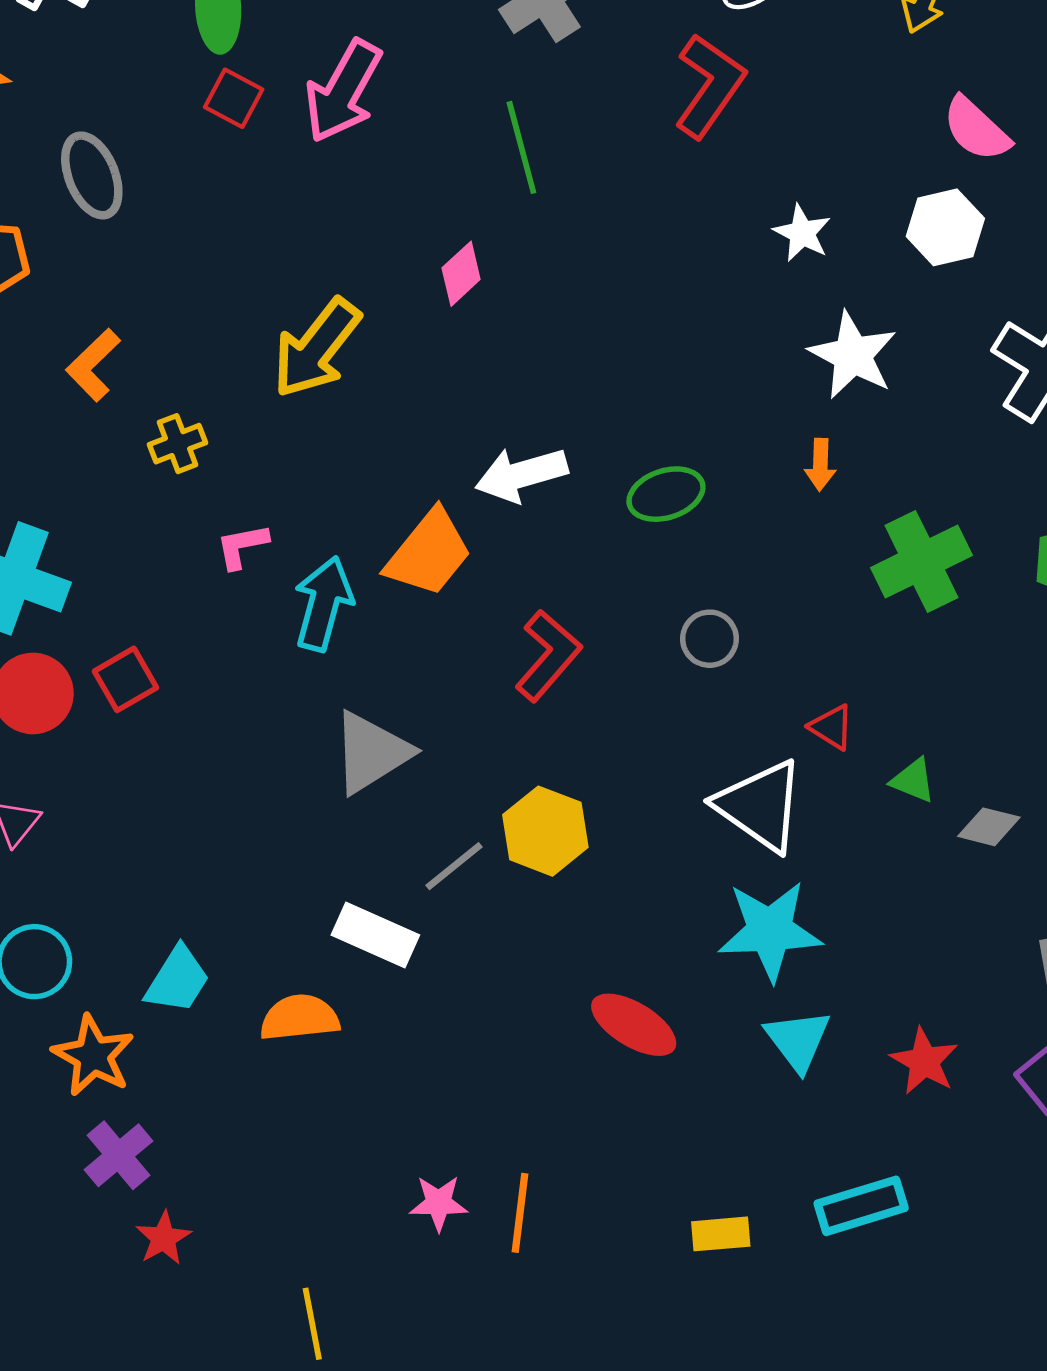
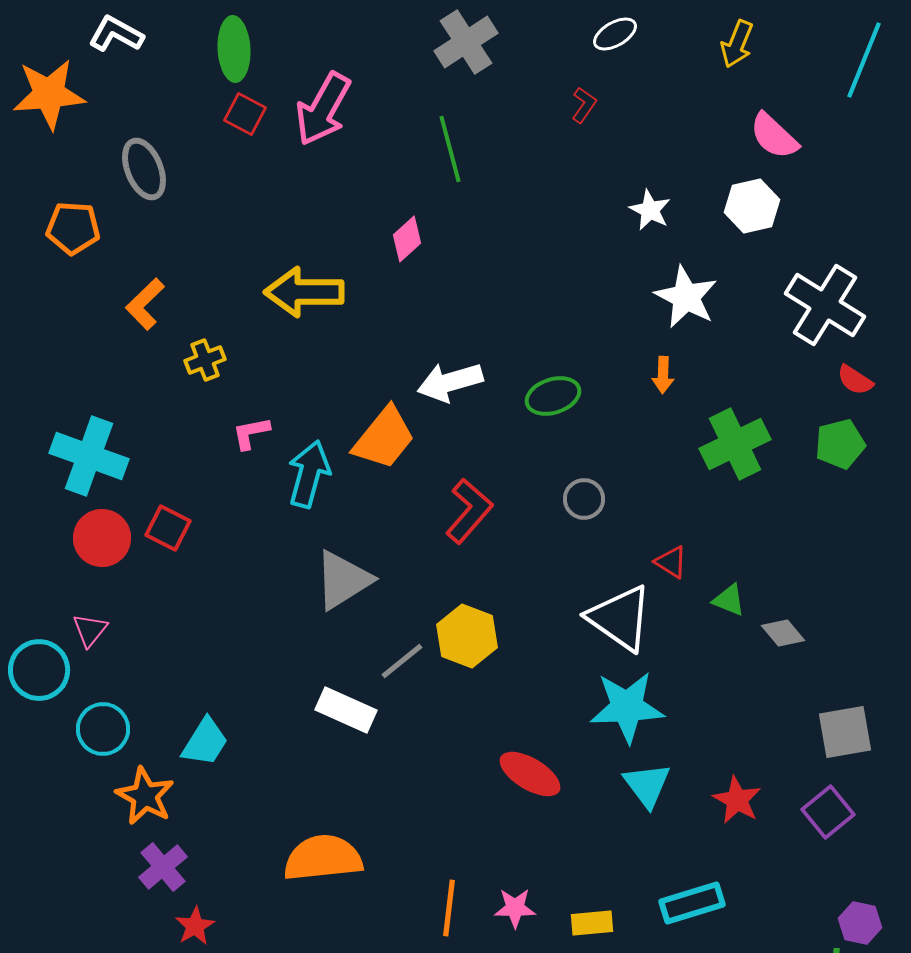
red L-shape: (710, 86) -> (584, 105), size x0.5
yellow arrow: (316, 348) -> (304, 292), turned 52
red square: (126, 679) -> (168, 528), turned -33
gray diamond: (989, 827) -> (783, 633), turned 36
orange semicircle: (300, 1018) -> (323, 858), moved, size x1.4
pink star: (439, 1203) -> (515, 908), moved

